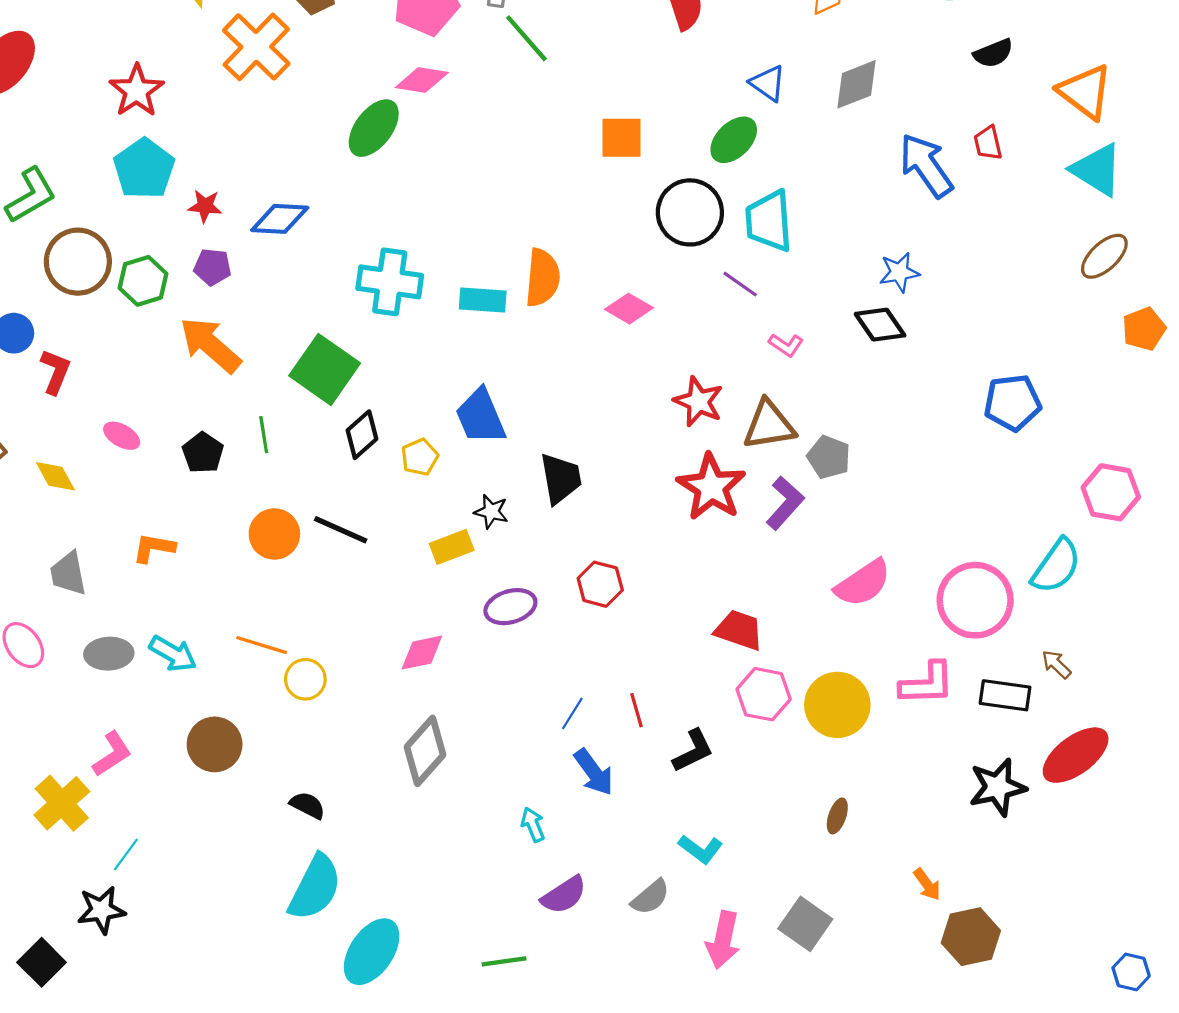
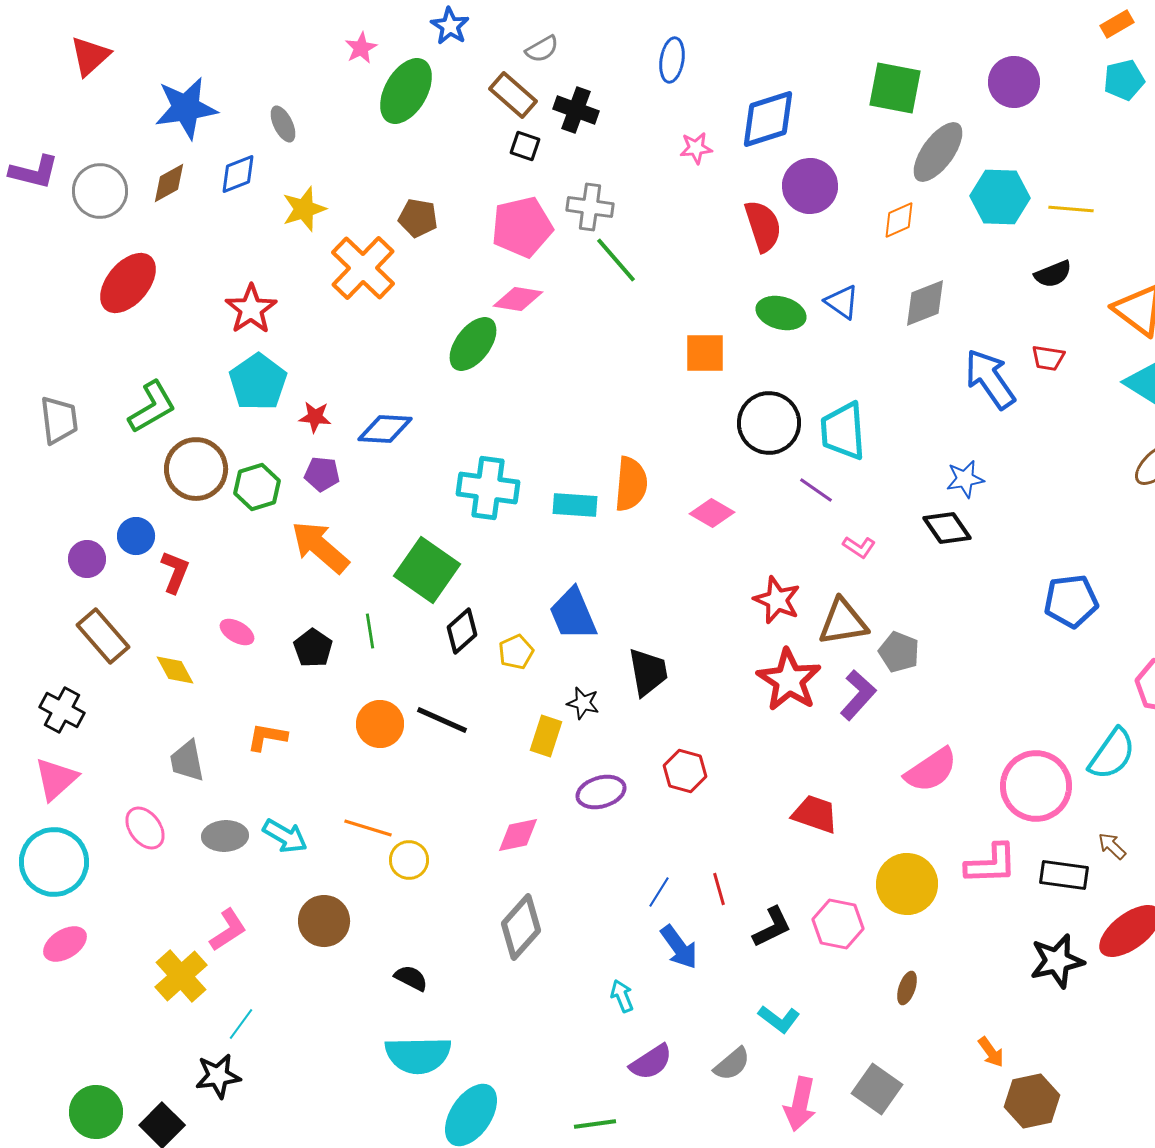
green ellipse: (734, 140) -> (781, 313), moved, turned 60
red trapezoid: (988, 143) -> (1048, 358), turned -68
yellow rectangle: (452, 547) -> (546, 736), turned -51
pink hexagon: (764, 694) -> (838, 924), moved
cyan semicircle: (315, 888) -> (418, 1055), turned 62

